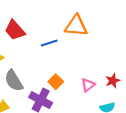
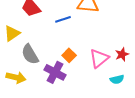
pink triangle: (88, 85) -> (99, 58), size x1.5

